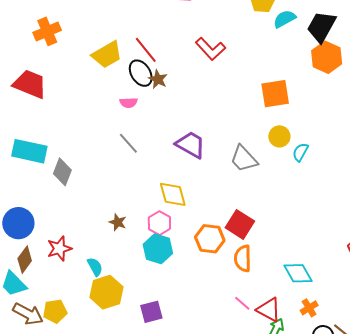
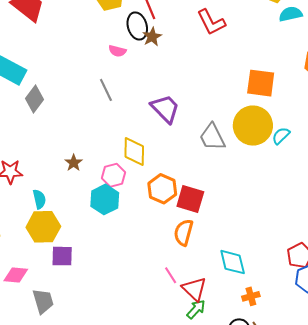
yellow circle: (279, 136) -> (253, 126), size x1.8
cyan semicircle: (300, 152) -> (281, 136), moved
red square: (240, 224) -> (190, 199), turned -32
orange hexagon: (210, 239) -> (162, 189), moved
orange cross: (309, 308) -> (251, 296), moved
purple square: (151, 312) -> (62, 256), moved

